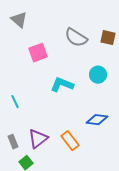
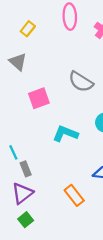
purple triangle: (38, 139) -> (22, 193), moved
gray rectangle: (13, 142) -> (26, 169), moved

